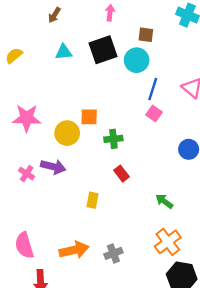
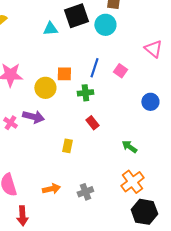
cyan triangle: (64, 52) -> (50, 29), moved
blue line: (153, 89) -> (94, 68), moved
orange arrow: (74, 250) -> (51, 189), size x0.7

